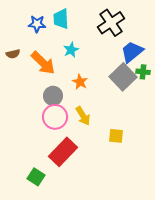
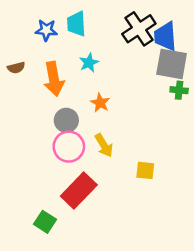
blue trapezoid: (132, 52) -> (165, 36), moved, turned -55
orange arrow: (43, 63) -> (54, 79), turned 36
gray square: (123, 77) -> (172, 64), moved, turned -36

